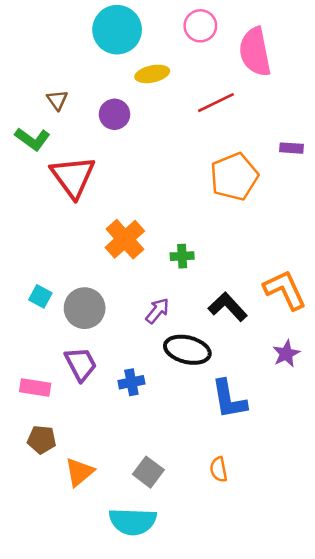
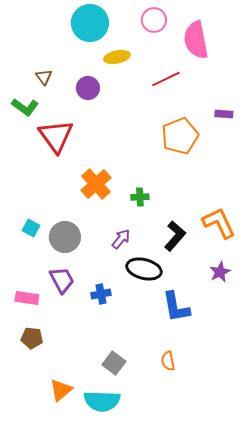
black L-shape: (228, 307) -> (175, 236), turned 84
orange triangle: (79, 472) -> (61, 390), moved

